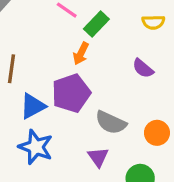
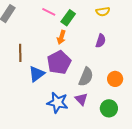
purple semicircle: (143, 68) -> (101, 41), turned -104
gray semicircle: (111, 122) -> (86, 77), turned -84
blue star: (36, 147) -> (57, 103), moved

